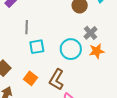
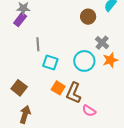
cyan square: (37, 47) -> (50, 62), turned 35
orange square: (31, 78) -> (58, 88), moved

